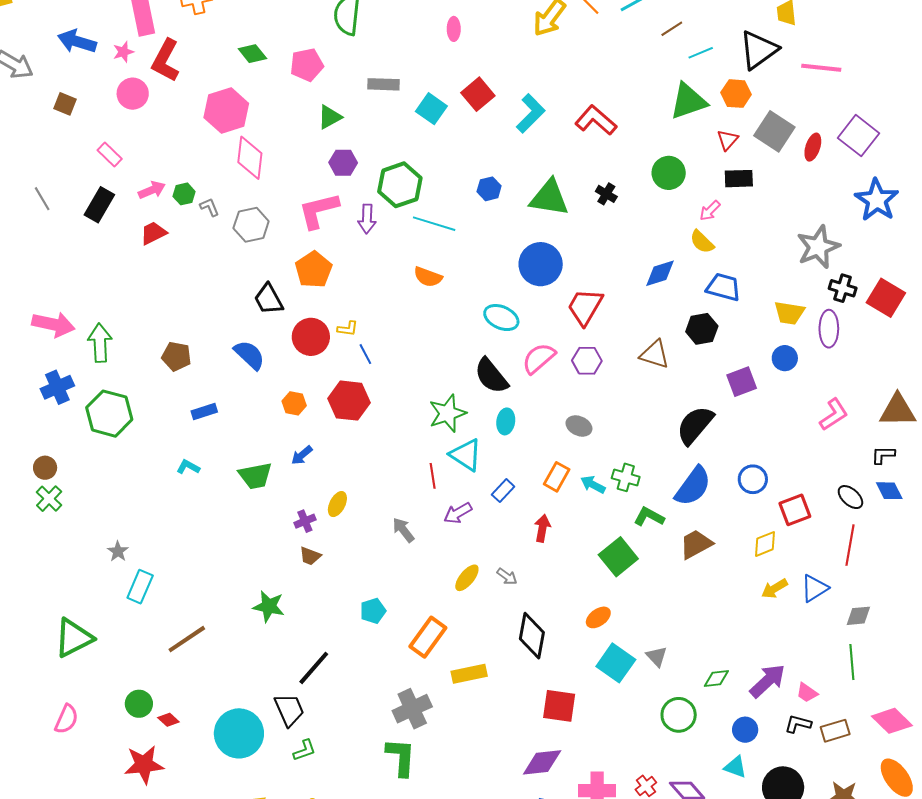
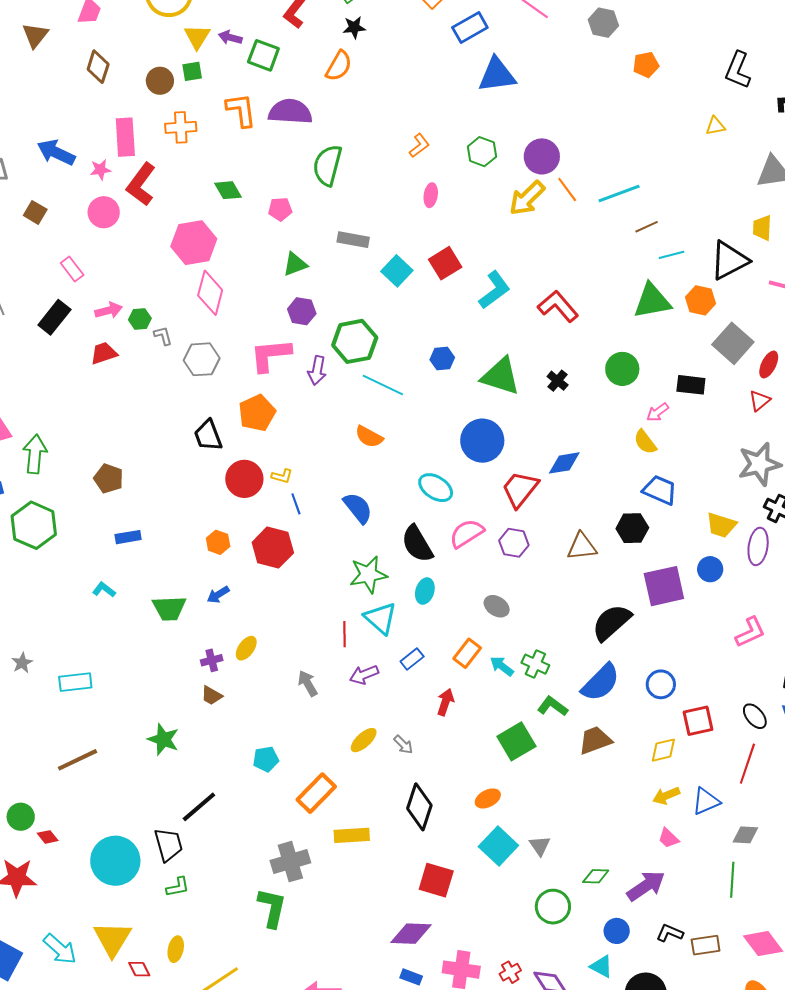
pink pentagon: (307, 65) -> (280, 209), size x0.7
red triangle: (728, 140) -> (760, 401), moved
blue diamond: (660, 273) -> (564, 463), moved
brown triangle: (655, 354) -> (582, 547), turned -32
blue semicircle: (249, 355) -> (358, 508), moved
purple square: (742, 382) -> (664, 586), size x1.4
cyan rectangle: (140, 587) -> (75, 682), moved, turned 52
pink trapezoid: (807, 693) -> (668, 838), moved

